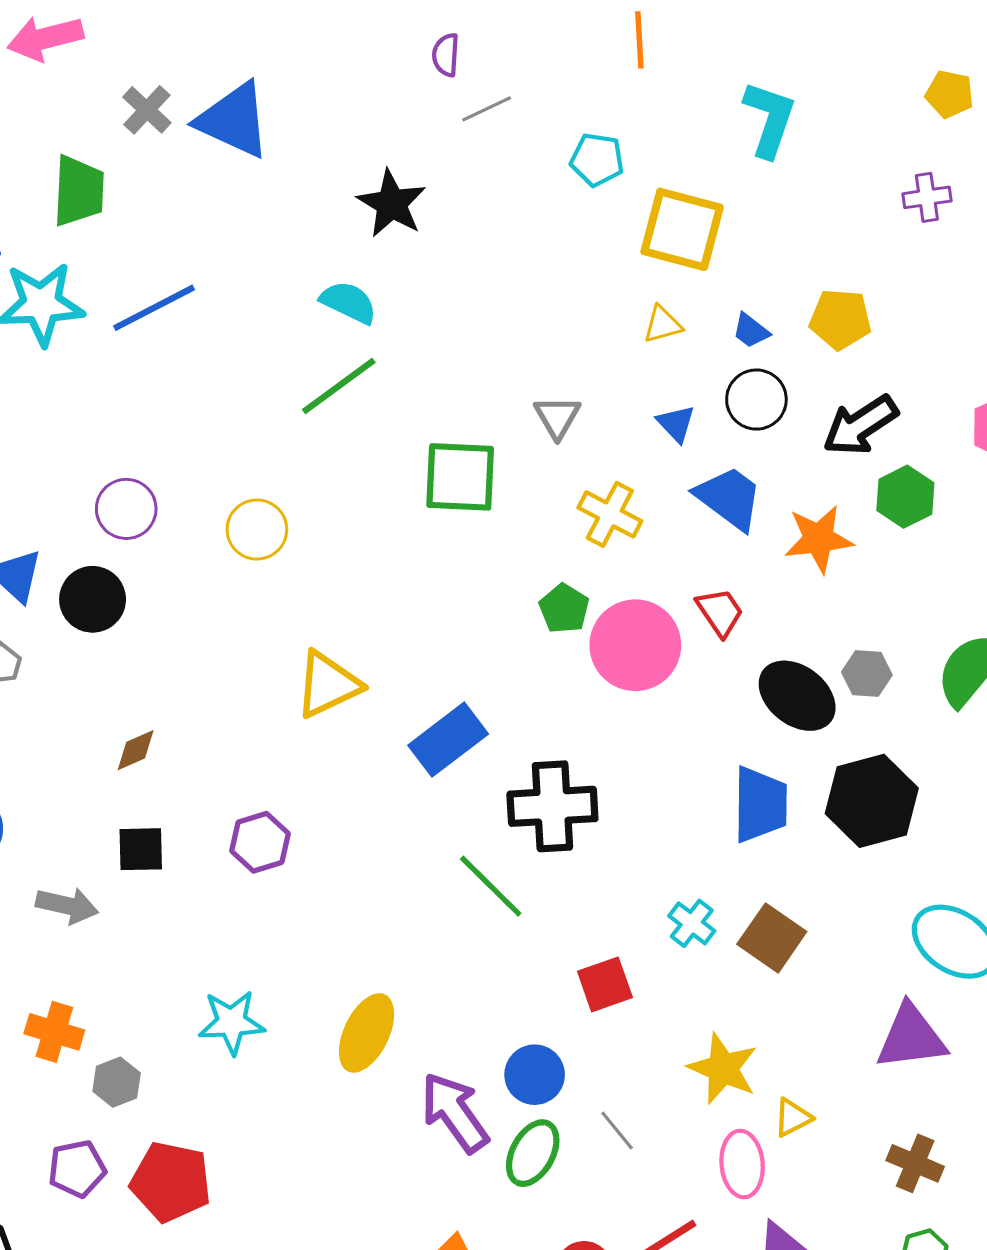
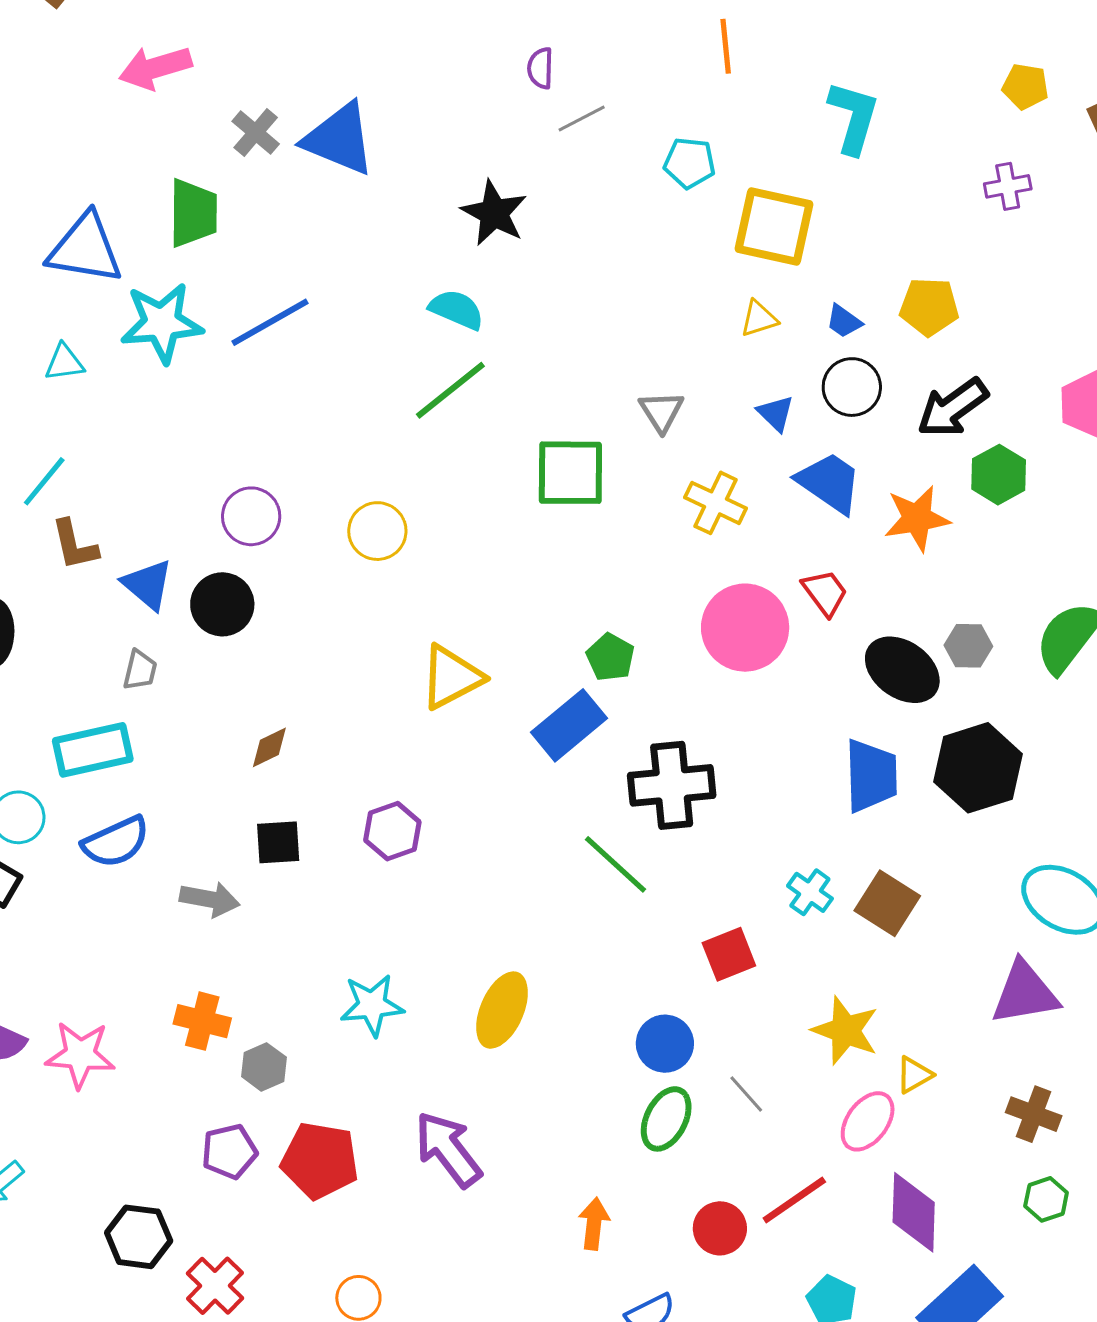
green pentagon: (564, 609) -> (610, 657), moved
purple arrow: (455, 1112) -> (448, 1149), moved
pink ellipse: (742, 1164) -> (868, 1121), turned 44

